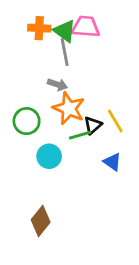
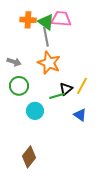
gray arrow: (58, 84) -> (14, 62), moved
orange star: (69, 108) -> (49, 63), moved
yellow line: (115, 121) -> (82, 86), turned 60

